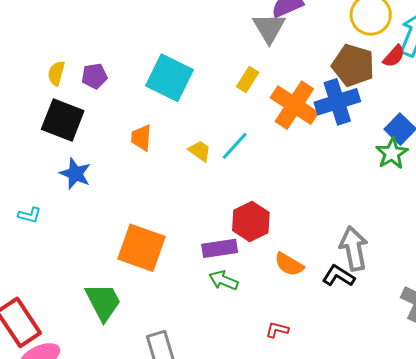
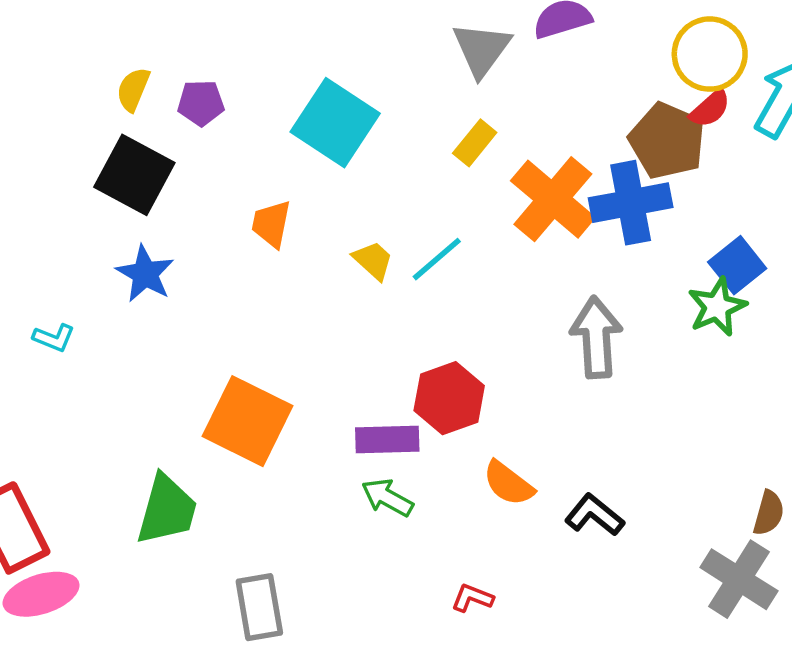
gray triangle: (269, 28) -> (482, 49), moved
red semicircle: (394, 56) -> (710, 108), moved
gray arrow: (354, 248) -> (596, 337), moved
green trapezoid: (103, 302) -> (167, 510), turned 36

